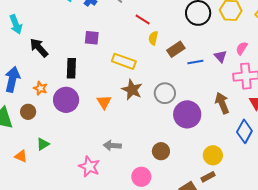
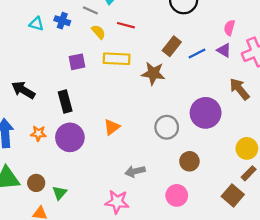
yellow semicircle: (153, 38) -> (98, 32), moved, turned 144
pink semicircle: (242, 48) -> (229, 28), moved
purple triangle: (220, 56) -> (224, 50), moved
yellow rectangle: (124, 61) -> (117, 59), moved
brown star: (132, 90) -> (153, 73), moved
gray circle: (165, 93) -> (167, 127), moved
orange triangle: (104, 102) -> (112, 127), turned 42
brown circle: (28, 112) -> (36, 183), moved

